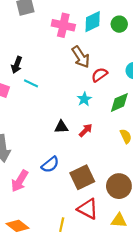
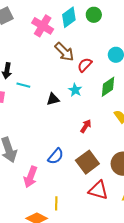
pink cross: (63, 25) -> (43, 26), turned 30
black triangle: (61, 127) -> (53, 99), moved
red arrow: (86, 130) -> (86, 126), moved
yellow line: (62, 225) -> (56, 203), moved

